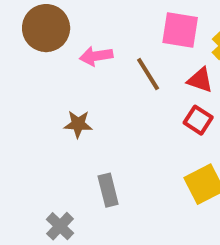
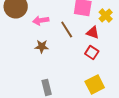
brown star: (78, 124) -> (42, 46), moved

